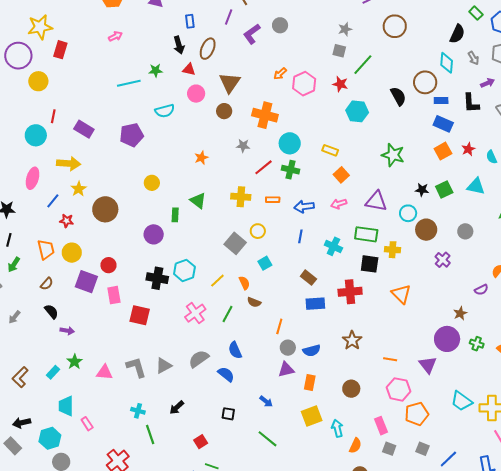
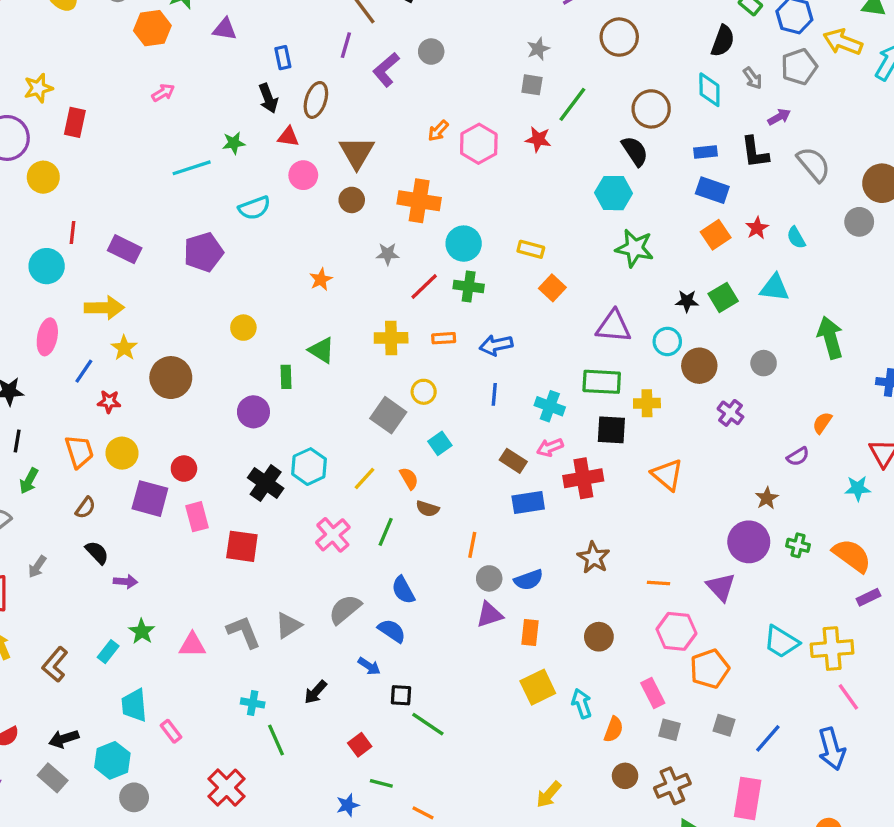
yellow star: (40, 27) -> (38, 88), size x0.7
brown circle: (425, 82) -> (651, 109), moved
cyan hexagon: (357, 111) -> (614, 193), moved
pink arrow: (339, 204) -> (550, 447), moved
black cross: (157, 278) -> (266, 483), turned 30
blue arrow: (266, 401) -> (369, 666), moved
green line: (268, 439) -> (428, 724), moved

